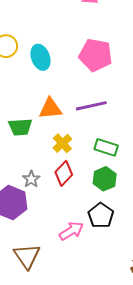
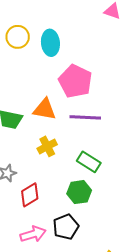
pink pentagon: (96, 55) -> (75, 81), moved
cyan ellipse: (40, 57) -> (50, 43), moved
red diamond: (64, 173) -> (30, 195), moved

